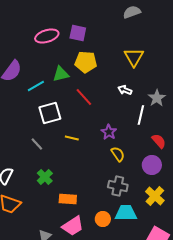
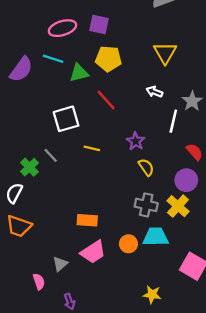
cyan line: (36, 86) -> (53, 59), moved, turned 48
green cross: (45, 177) -> (29, 167), moved
yellow cross: (155, 196) -> (178, 206), moved

